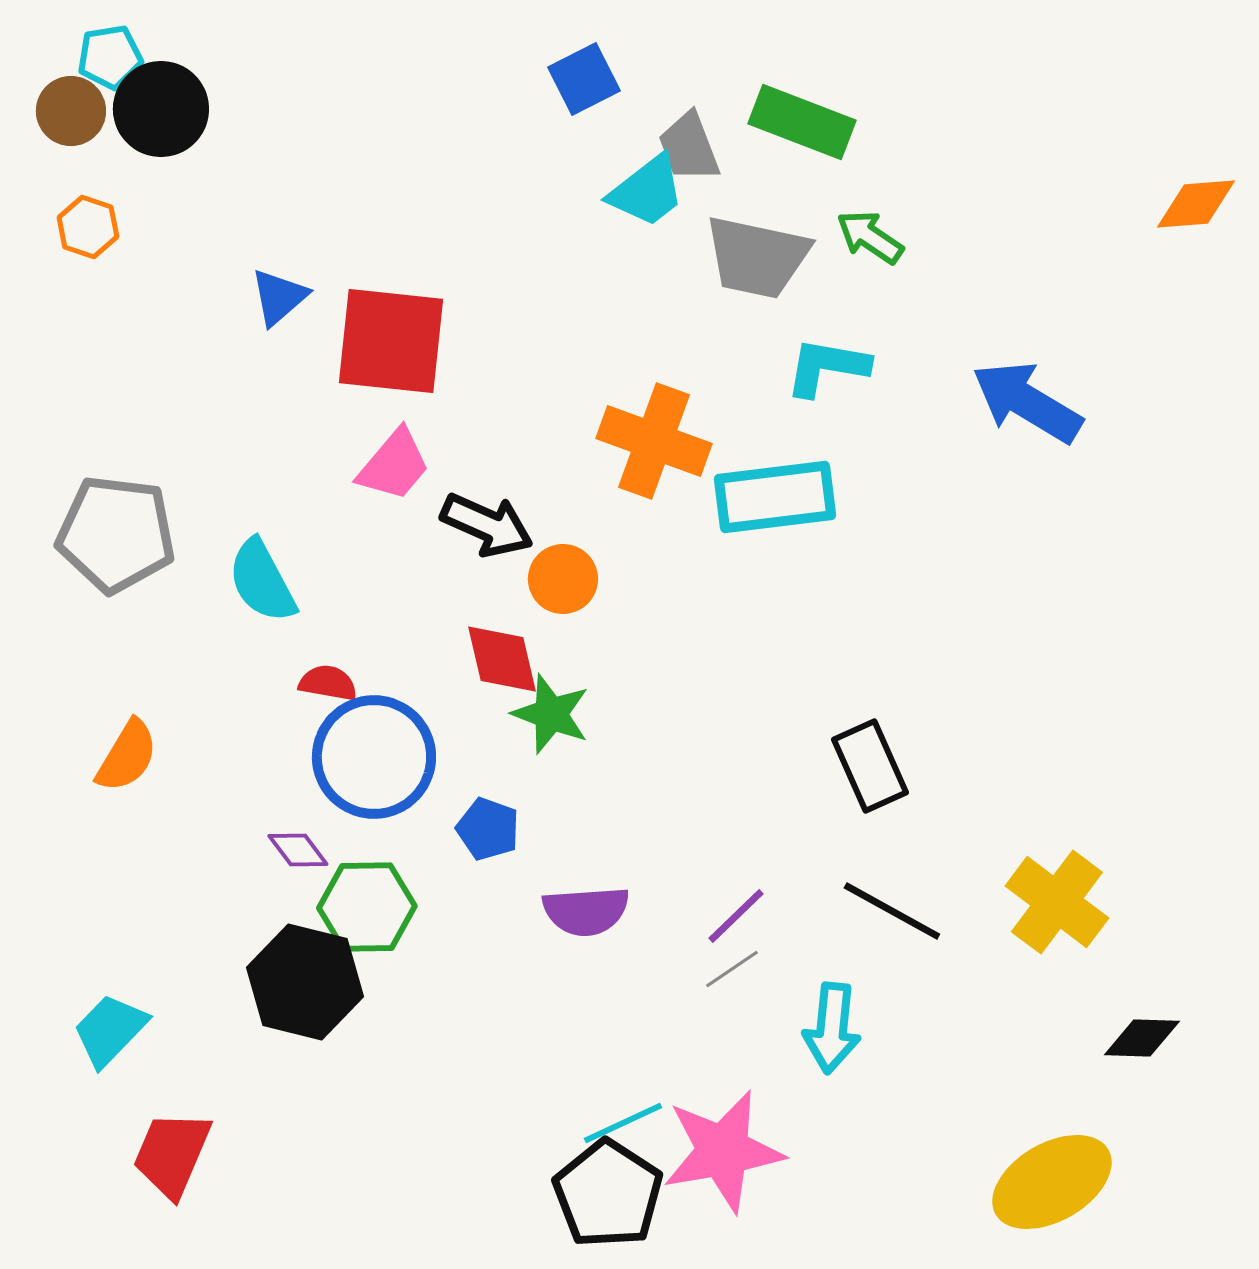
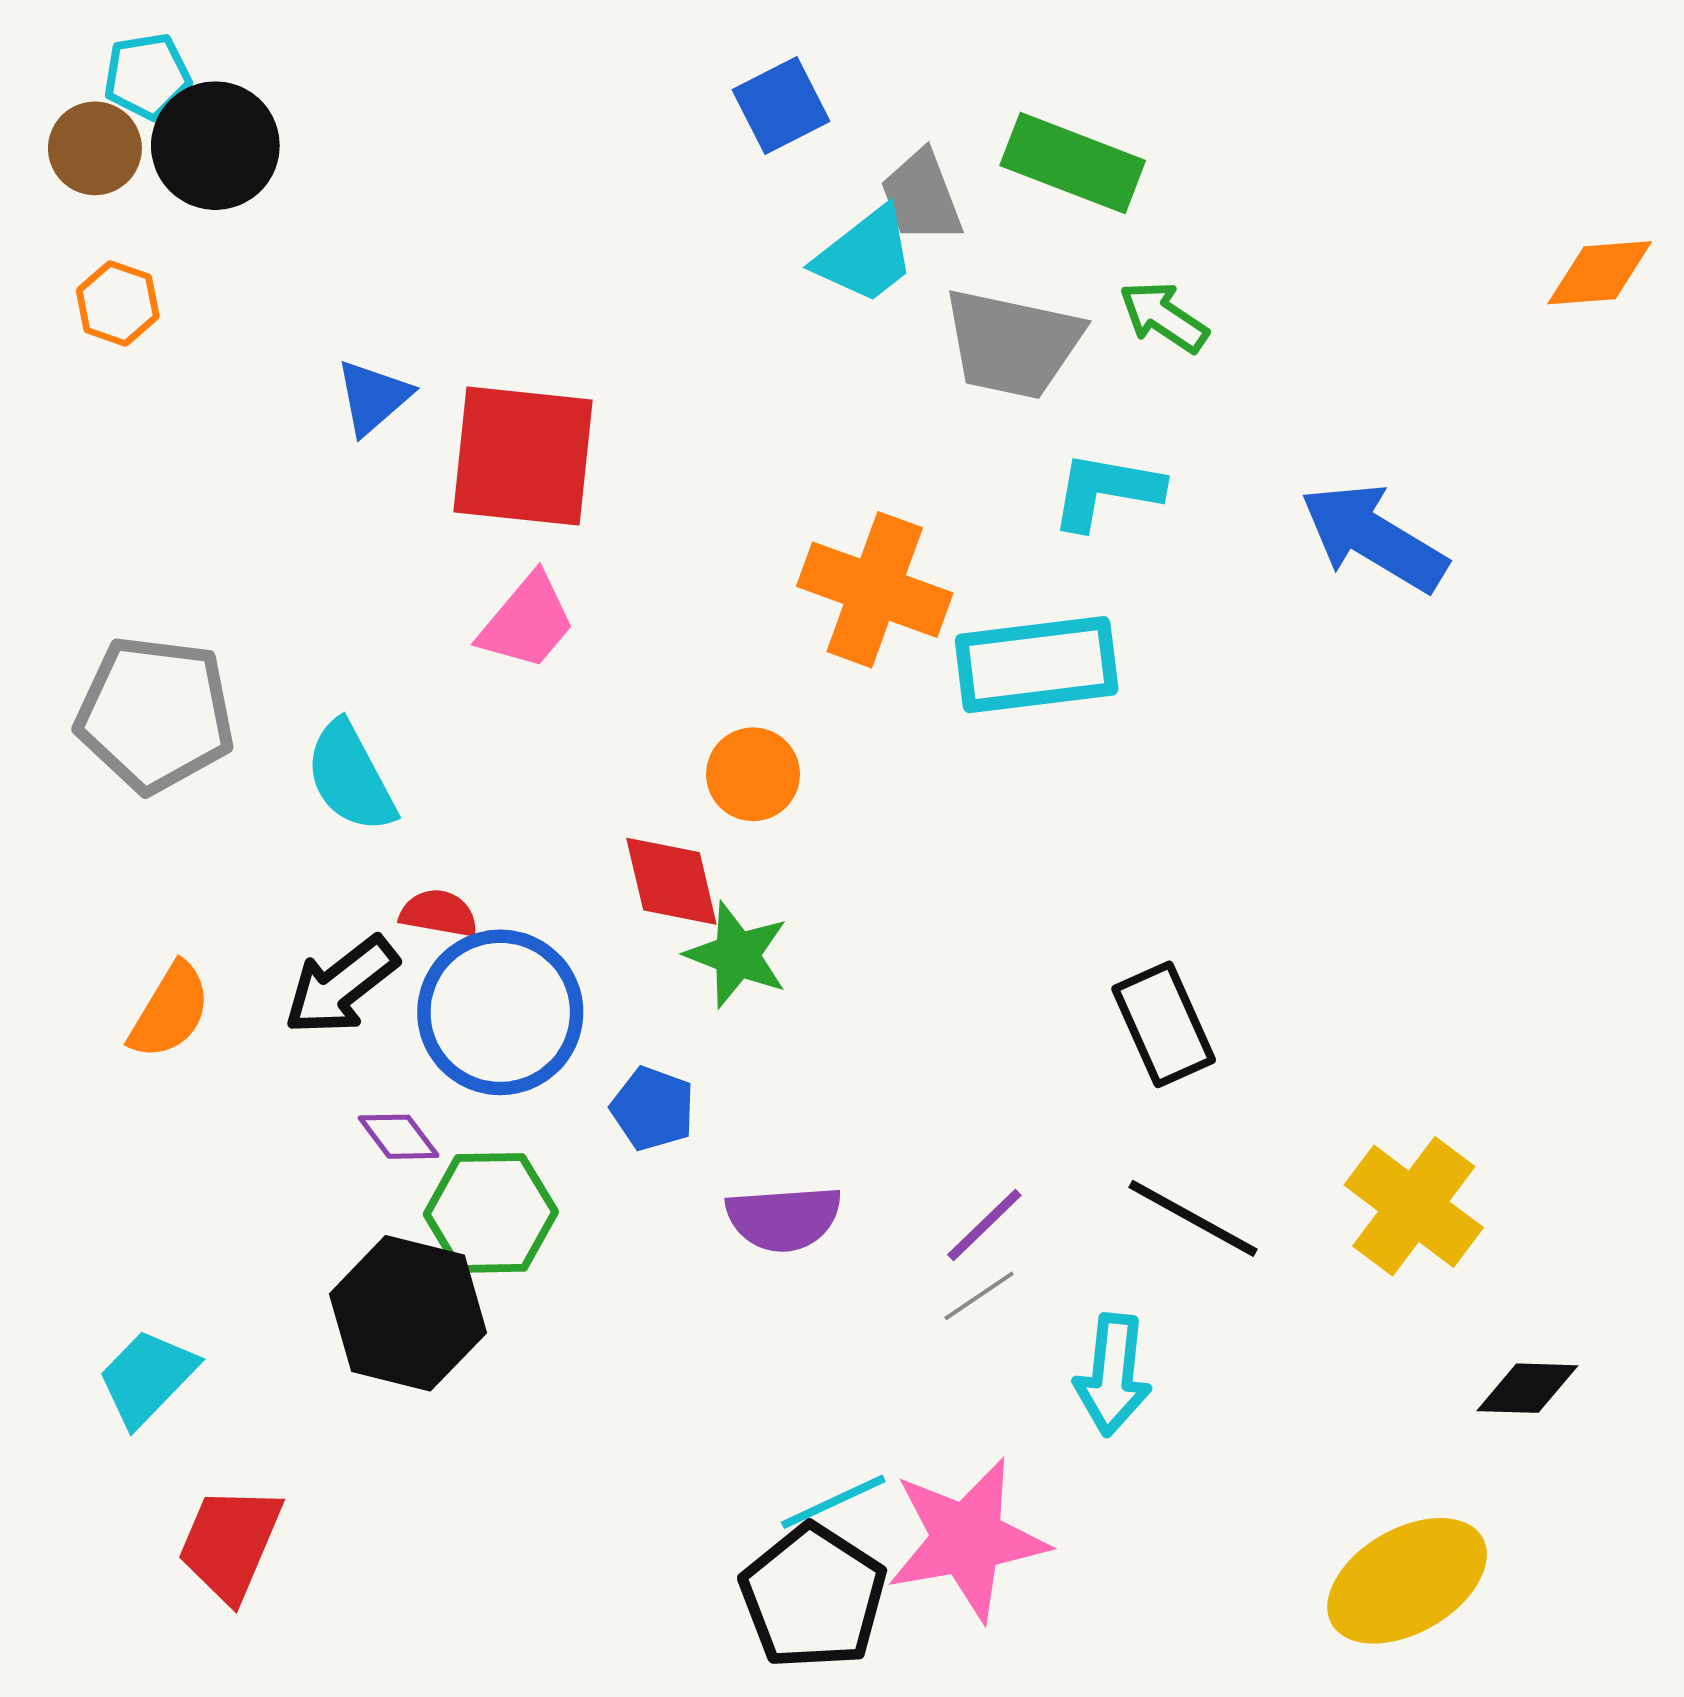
black arrow: (487, 525) -> (341, 986), moved, turned 118

